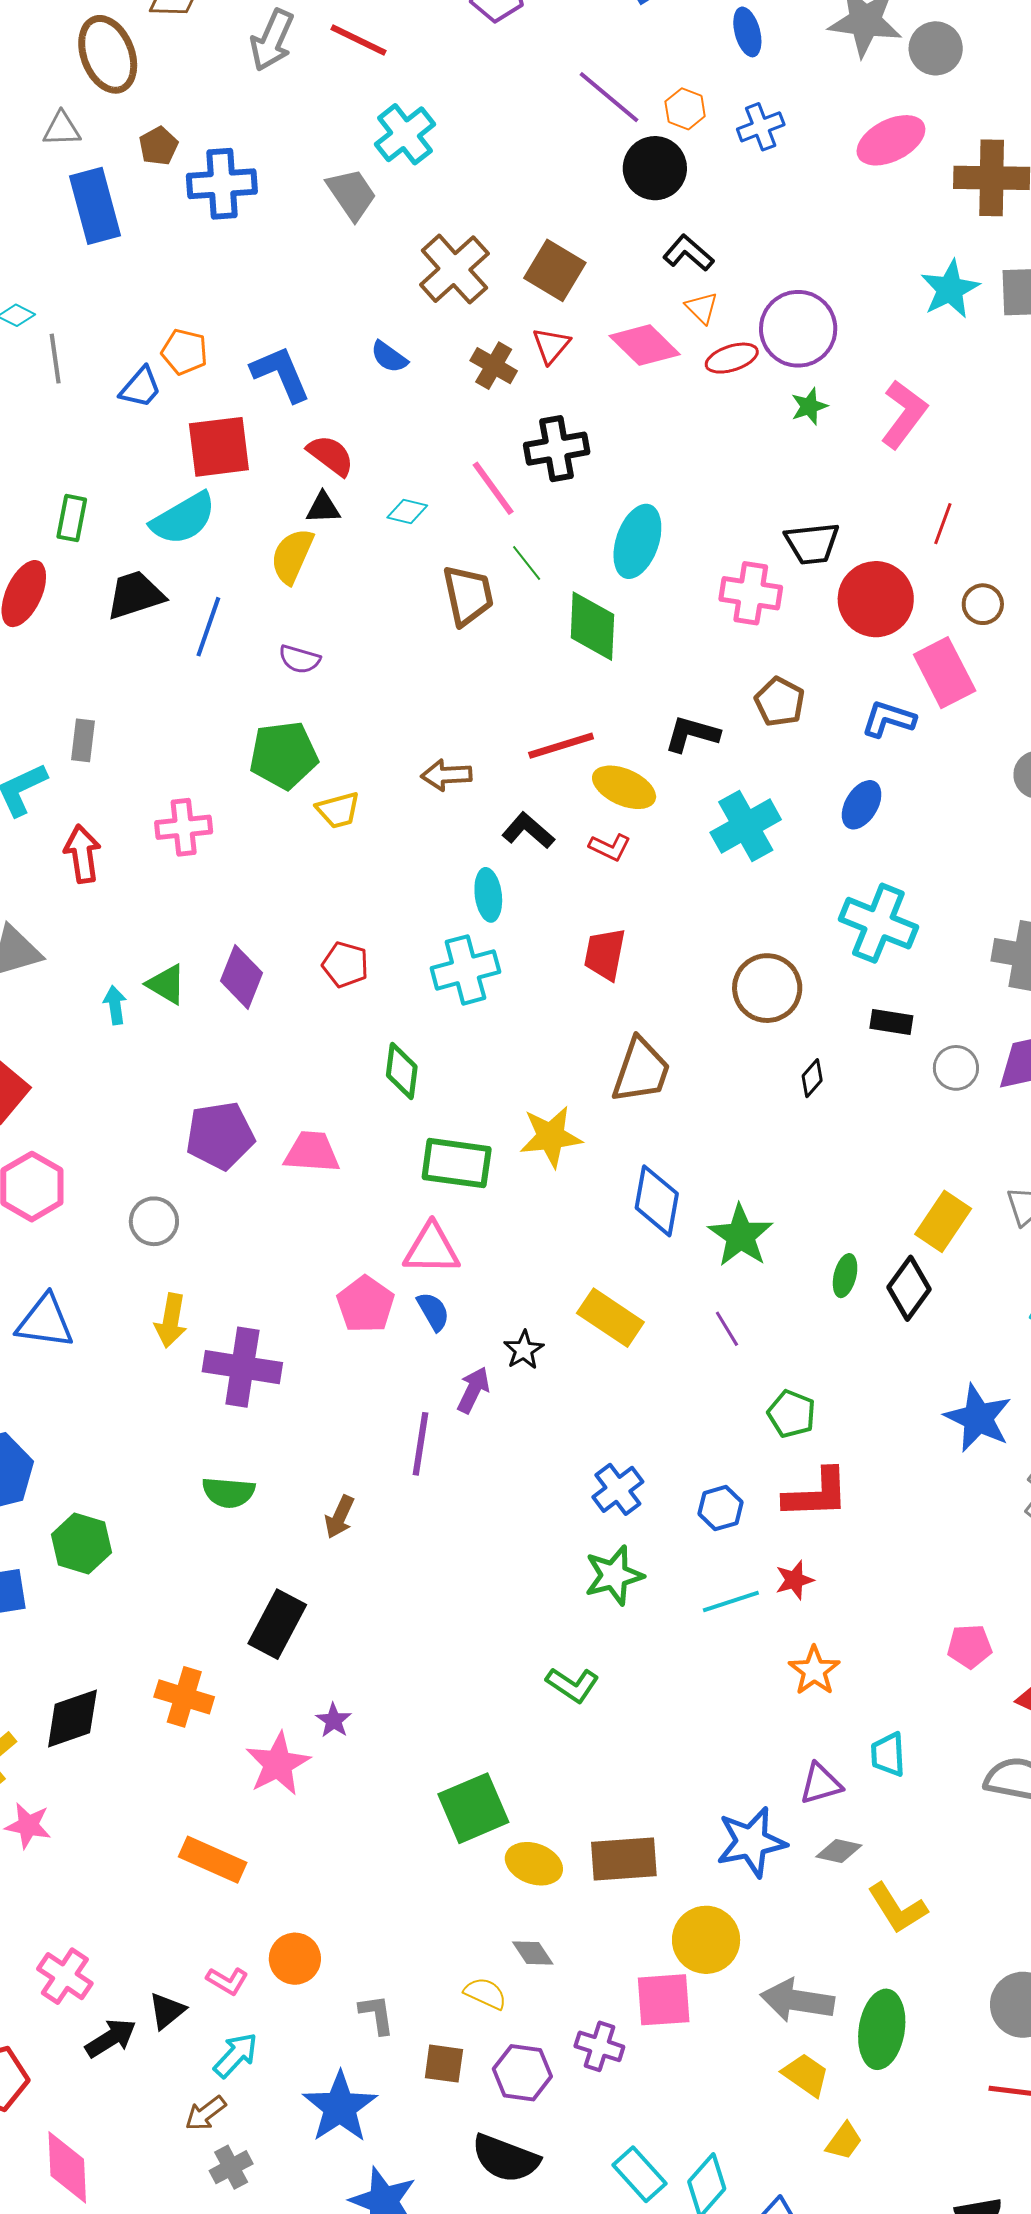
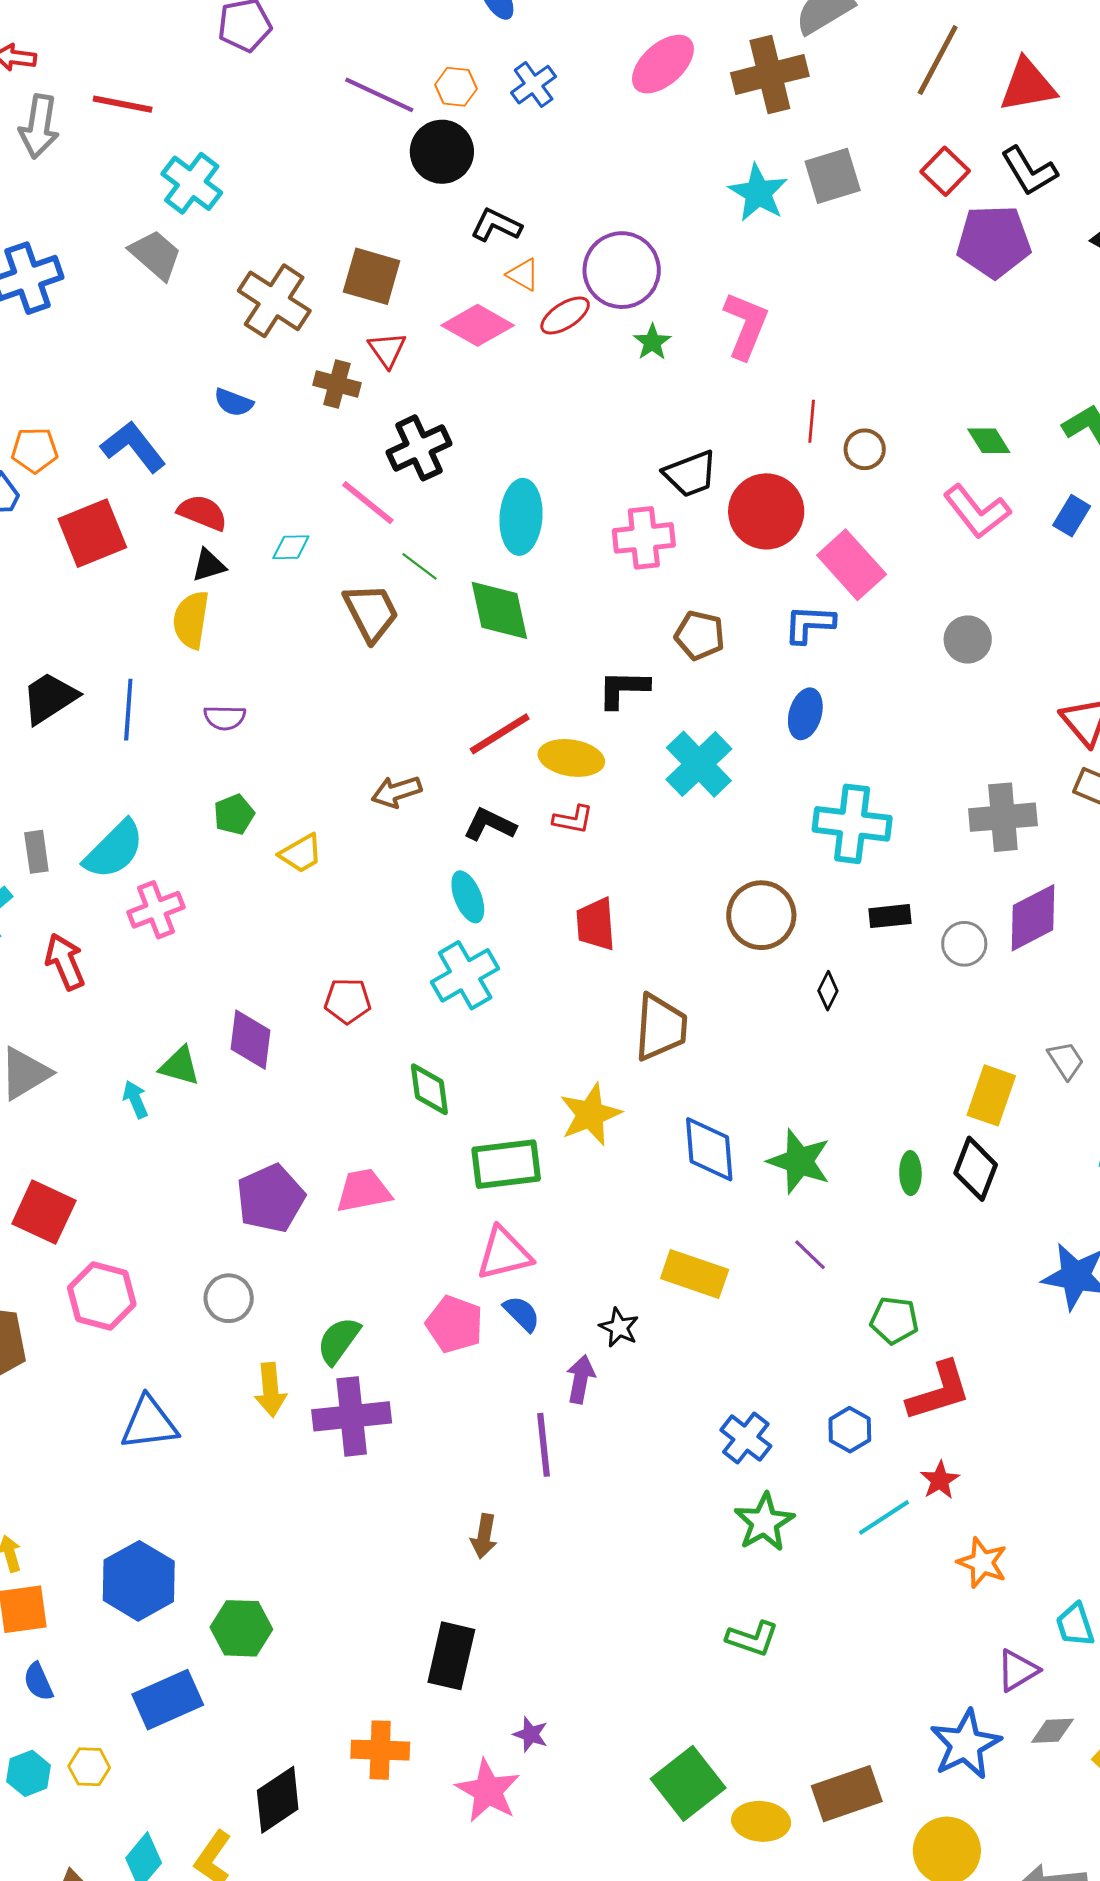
cyan semicircle: (183, 519) -> (114, 850), moved
brown circle: (983, 604) -> (865, 449), moved
green pentagon: (284, 755) -> (234, 814), size x0.6
green semicircle: (228, 1492) -> (339, 1341), moved, turned 136

